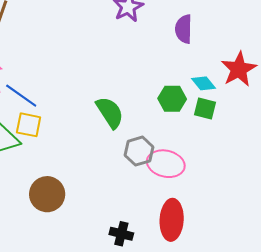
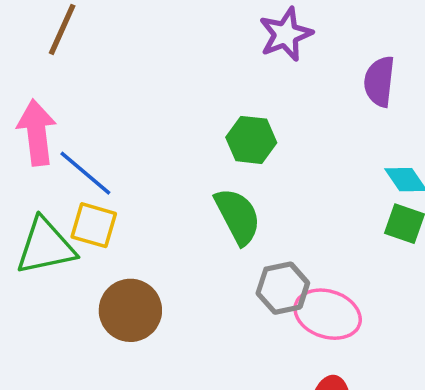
green hexagon: (172, 99) -> (251, 140), moved
brown circle: (47, 194) -> (130, 310), moved

